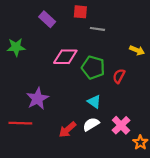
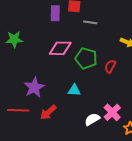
purple rectangle: (47, 19) -> (55, 13), moved, turned 49
cyan triangle: (94, 102) -> (74, 90), moved, turned -32
white semicircle: (91, 124) -> (92, 119), moved
red arrow: (67, 130) -> (48, 112), moved

